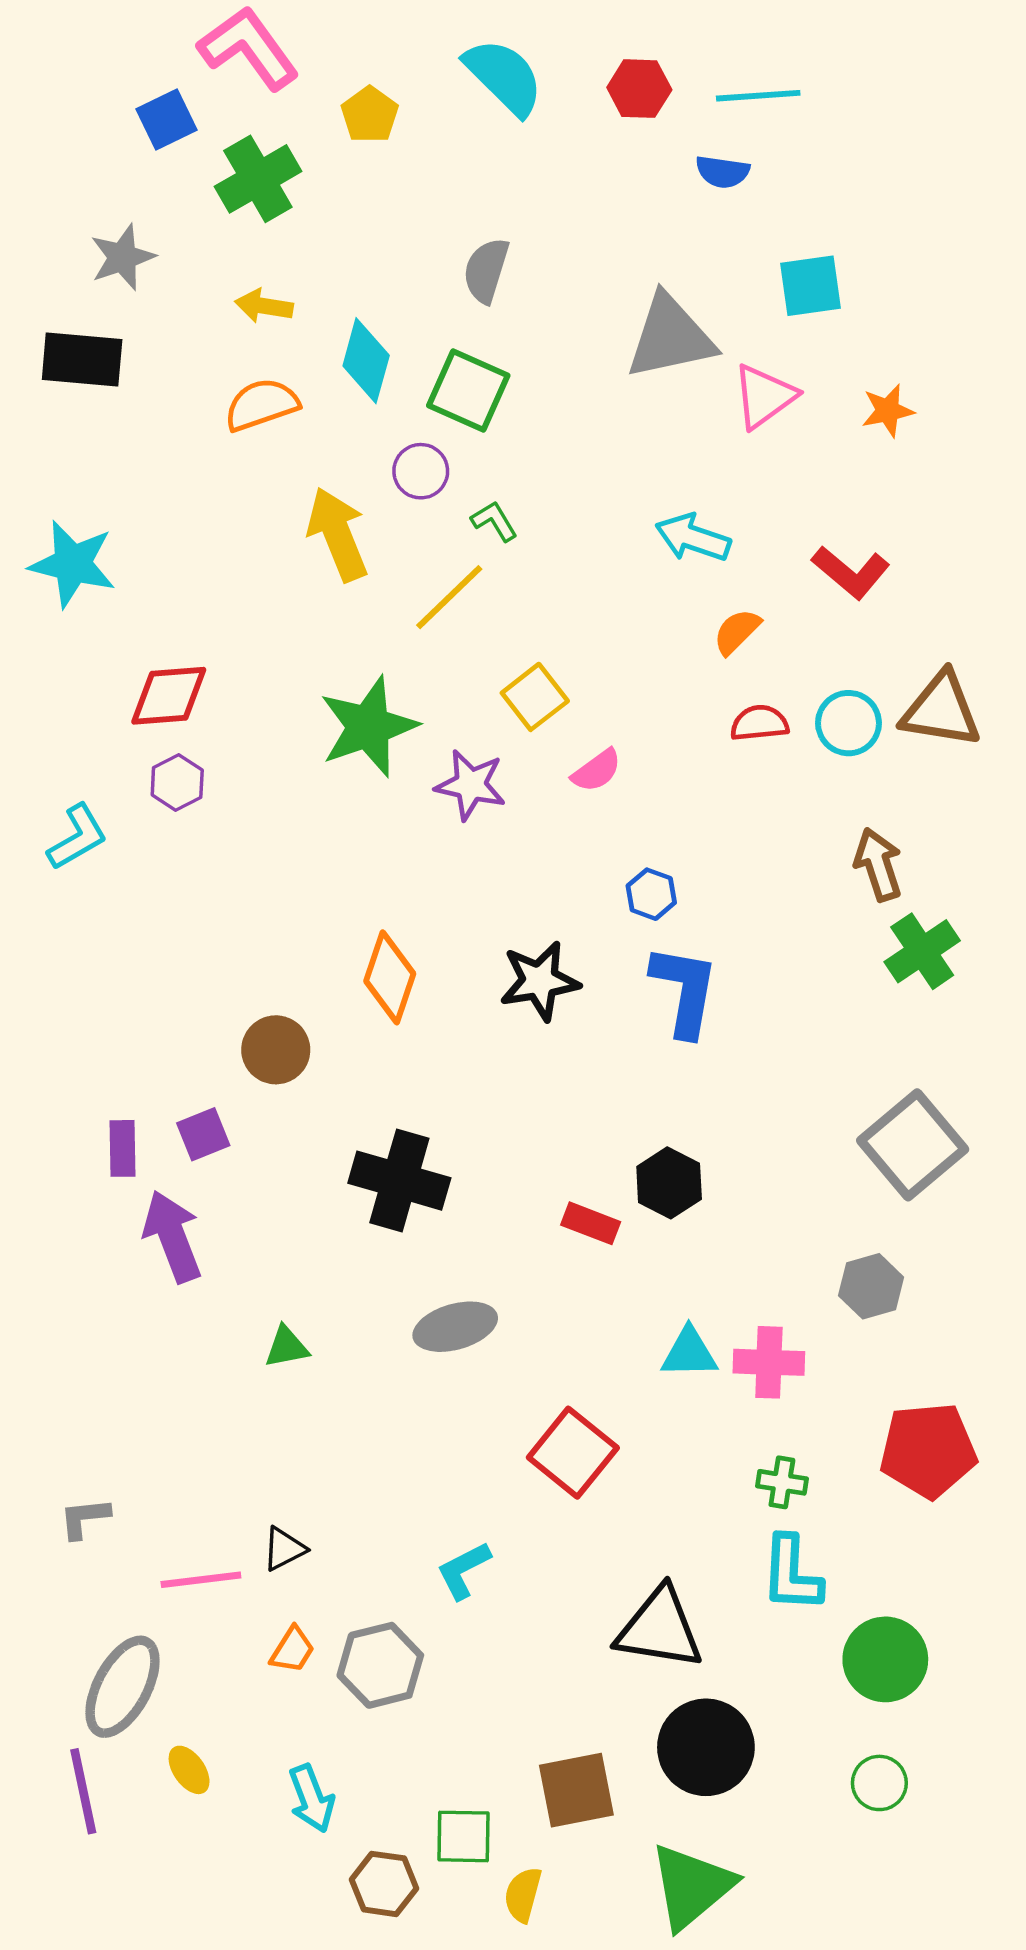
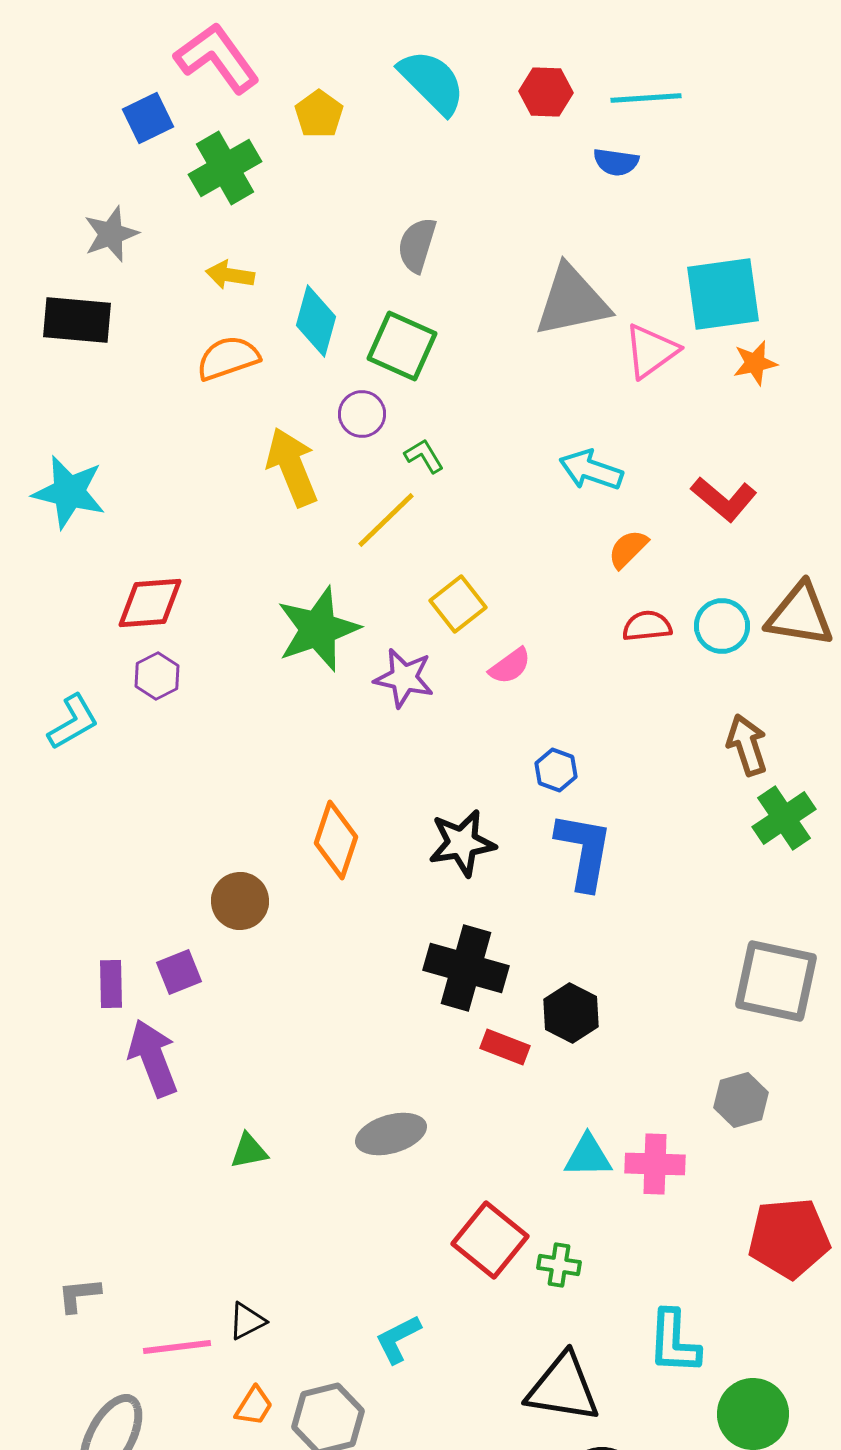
cyan square: (810, 286) -> (723, 294), moved, size x1.4
gray square: (913, 1145) -> (776, 981), turned -38
black cross: (399, 1181) -> (466, 968), moved
green cross: (782, 1482) -> (559, 1265), moved

